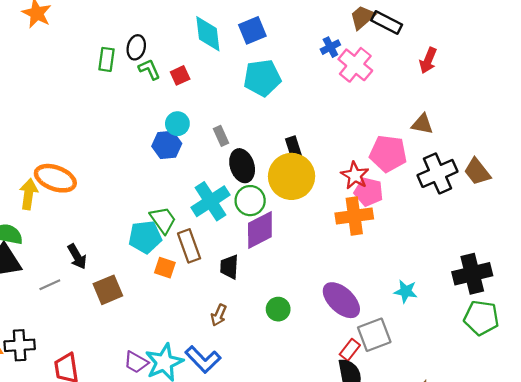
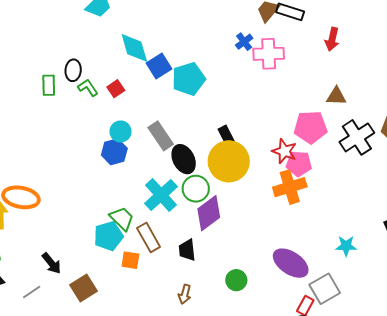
blue square: (252, 30) -> (159, 66), moved
pink cross: (355, 65) -> (269, 54), turned -32
gray rectangle: (221, 136) -> (161, 136), size x1.6

